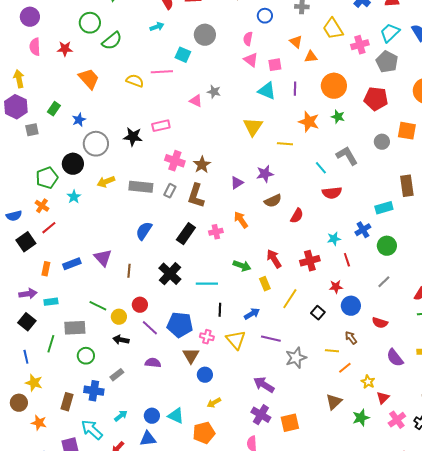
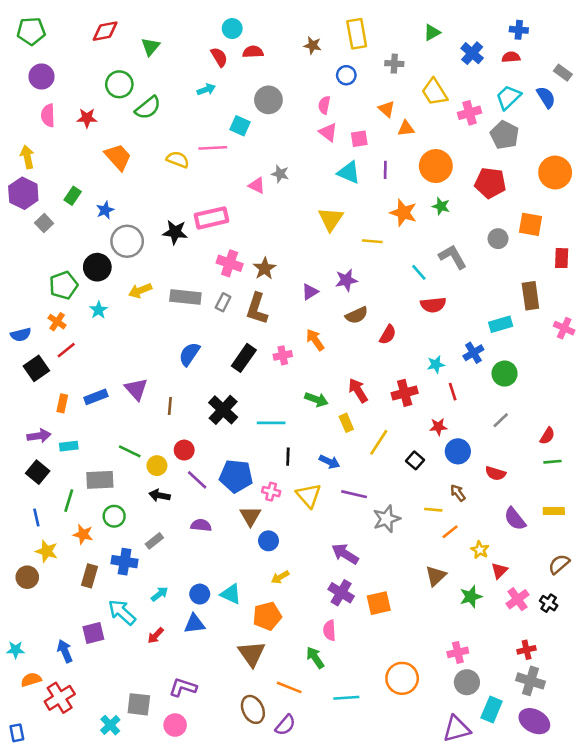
pink rectangle: (161, 126) -> (211, 218), size x1.4
gray square: (32, 130) -> (44, 223), turned -32
blue arrow: (252, 314) -> (329, 462), turned 56
orange star: (39, 423) -> (83, 534), moved

